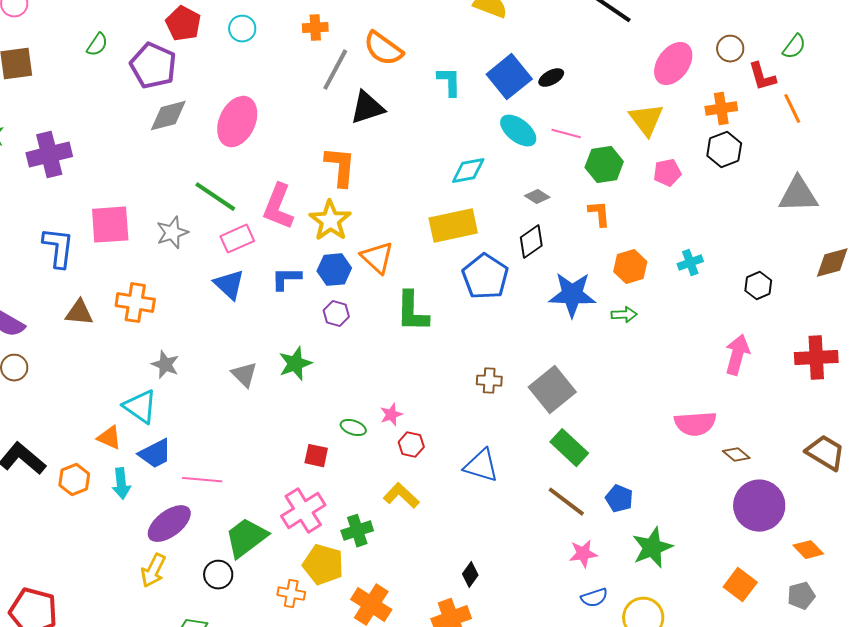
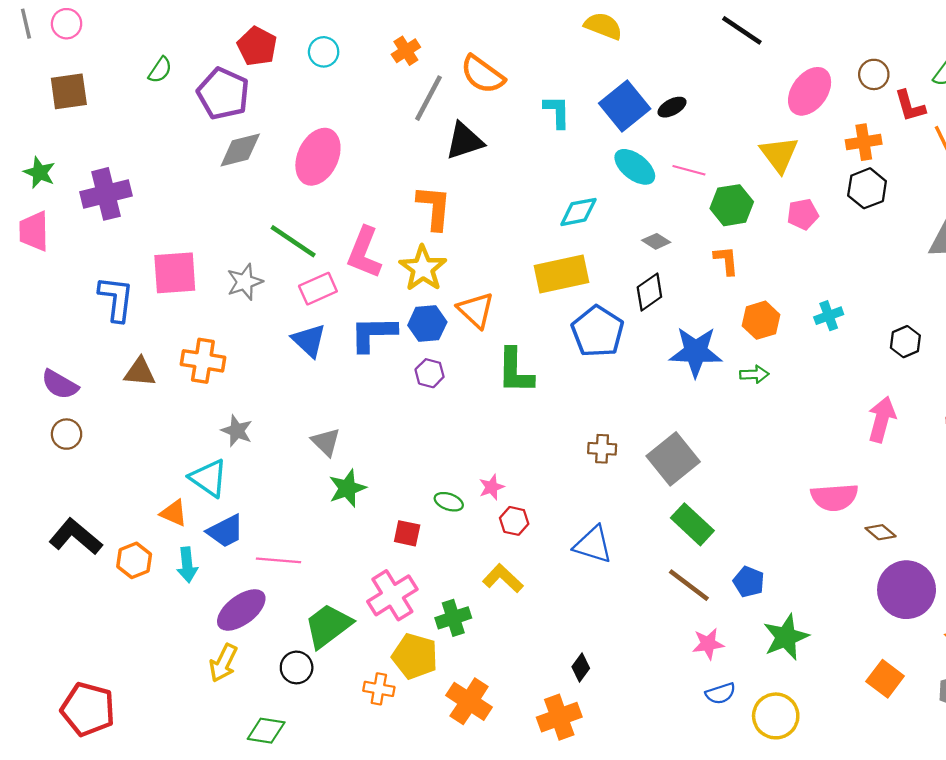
orange cross: (315, 28) -> (406, 51), turned -30
blue L-shape: (286, 279) -> (373, 334), size x1.4
green star: (295, 364) -> (347, 488), moved

